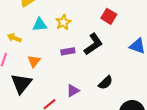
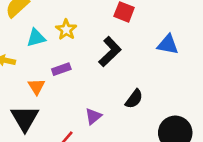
purple rectangle: (68, 51) -> (61, 69), moved

